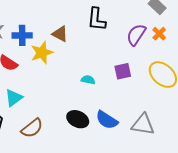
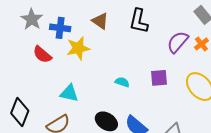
brown triangle: (60, 34) -> (100, 21), moved
cyan triangle: (14, 98) -> (69, 93), moved, turned 42

